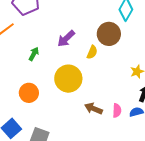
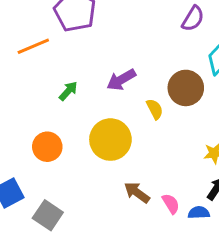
yellow semicircle: (92, 52) -> (155, 109), turned -64
pink semicircle: (117, 110) -> (171, 204), turned -48

